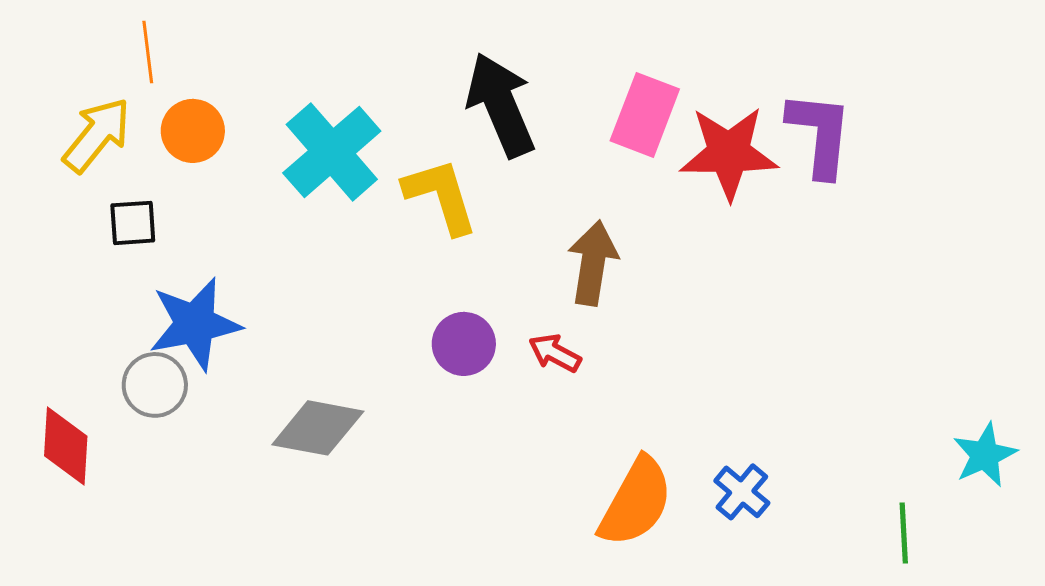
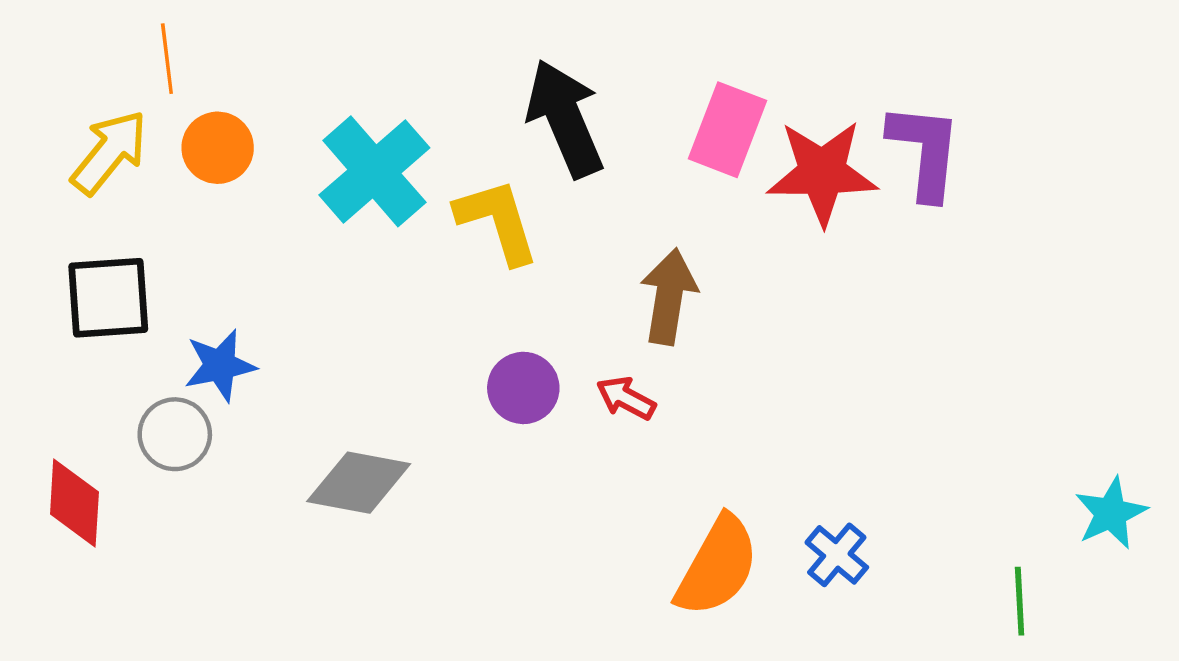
black square: (133, 223) -> (108, 298), moved, size x1.6
blue star: (195, 324) -> (220, 365), size x0.7

